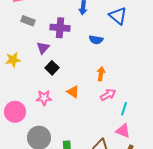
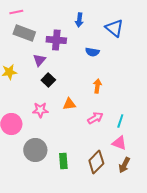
gray rectangle: (28, 21) -> (24, 33), size x1.5
orange triangle: (73, 92) -> (69, 104), turned -40
pink arrow: (108, 95) -> (95, 118), moved

